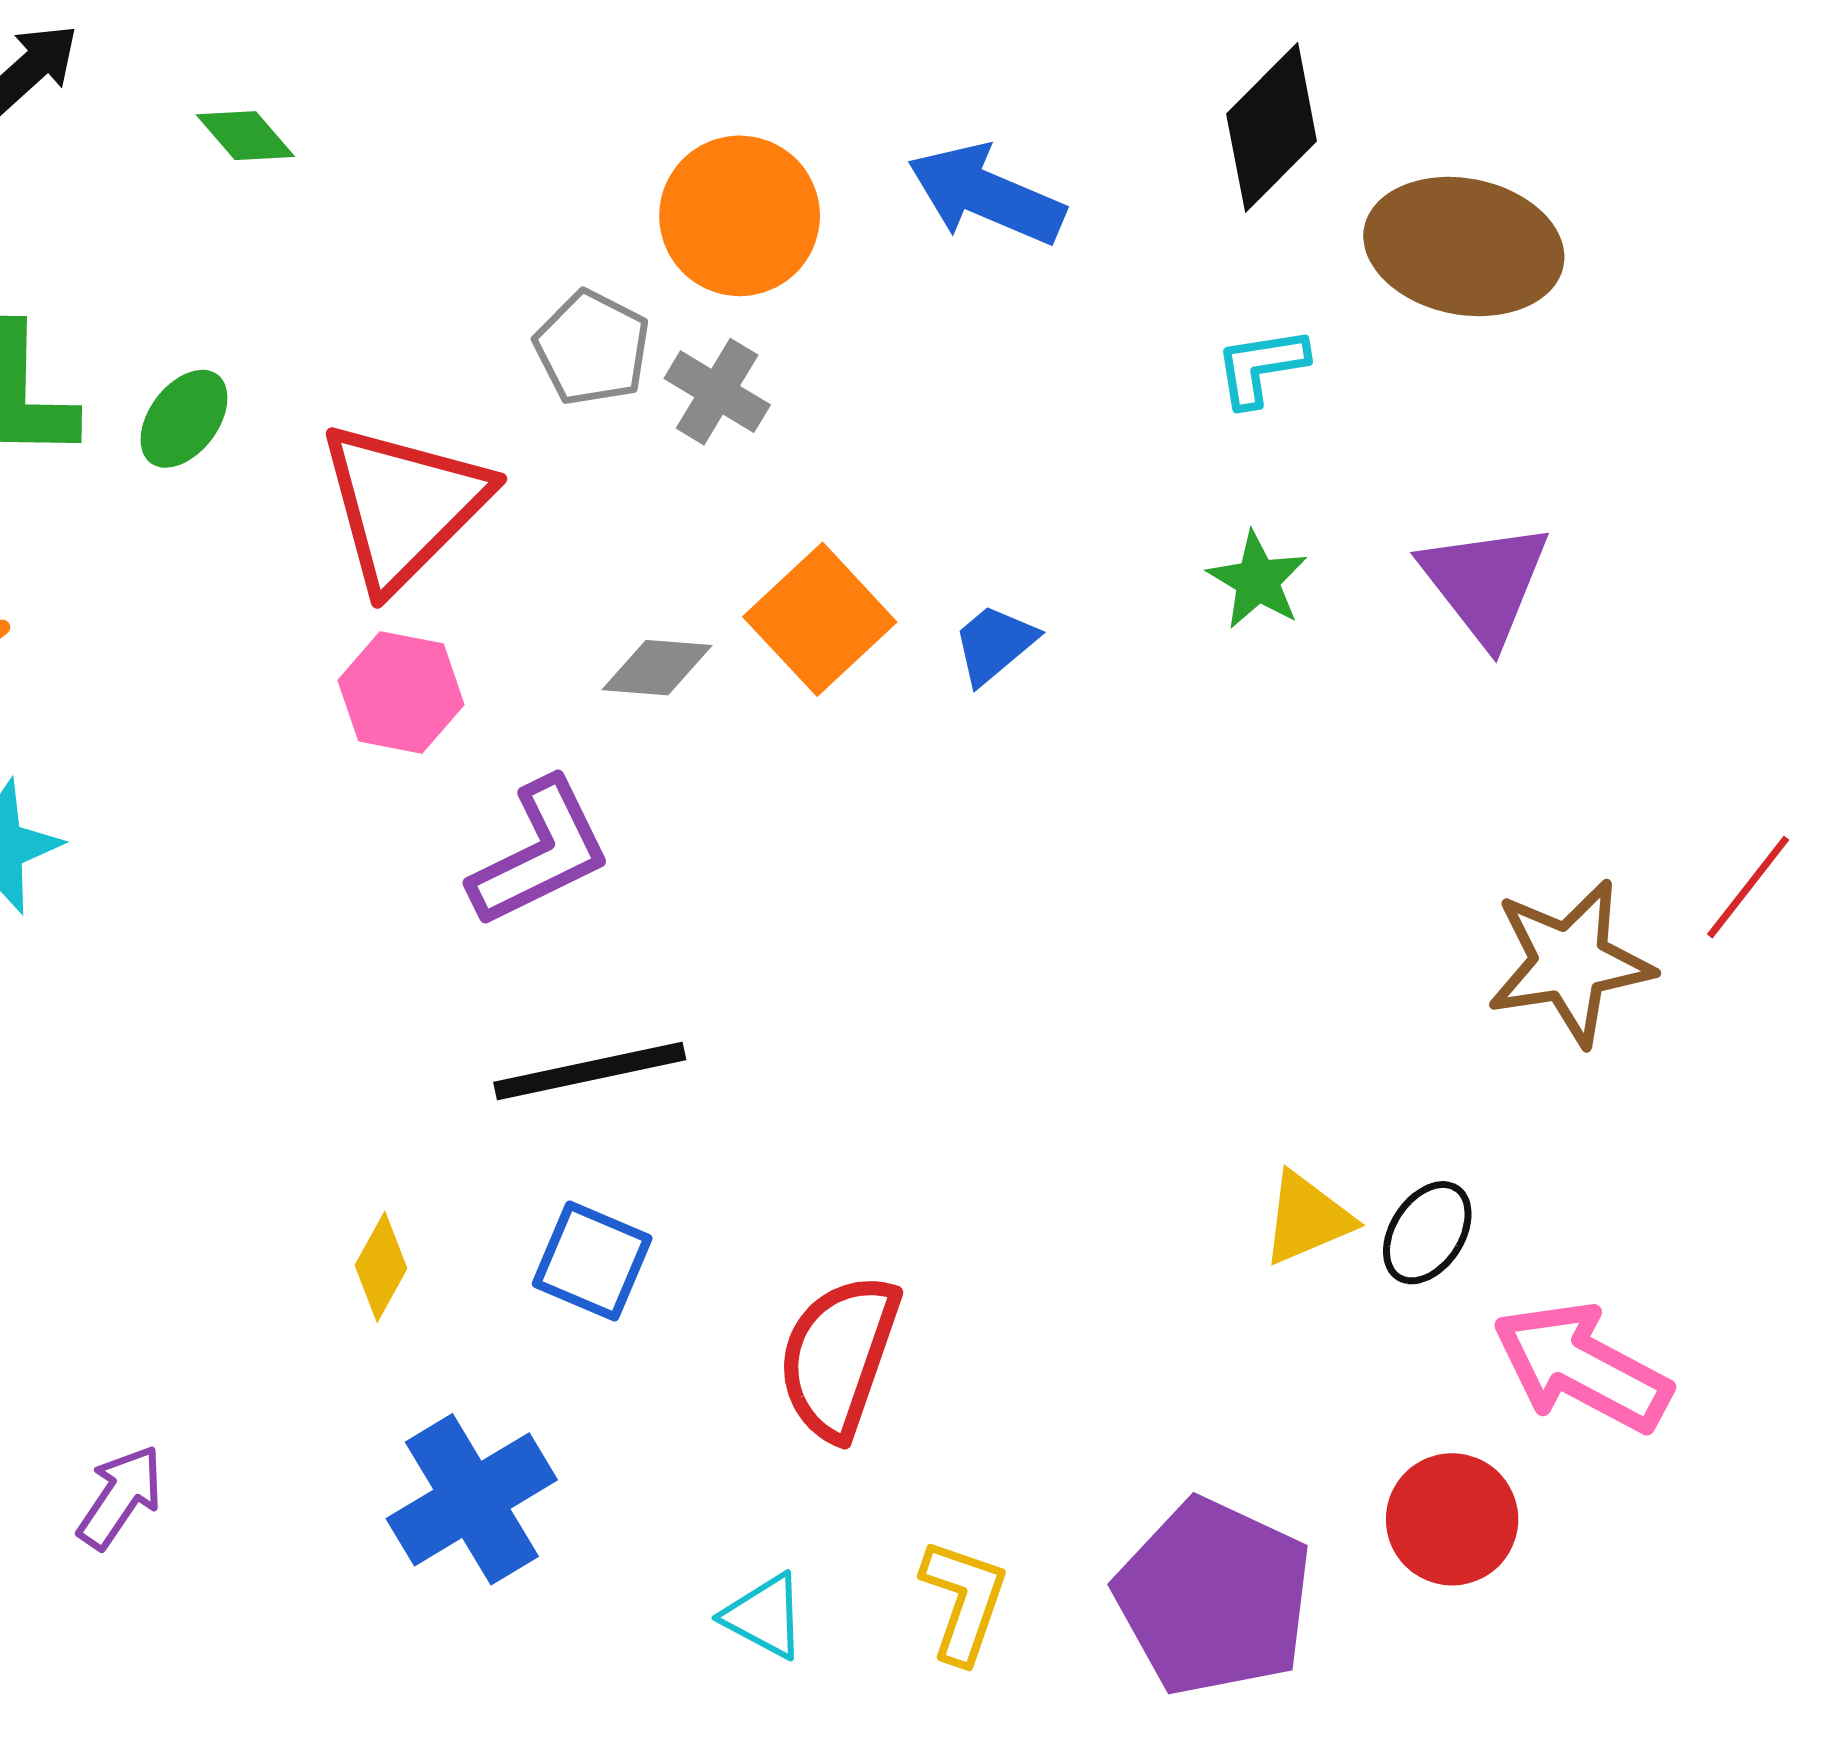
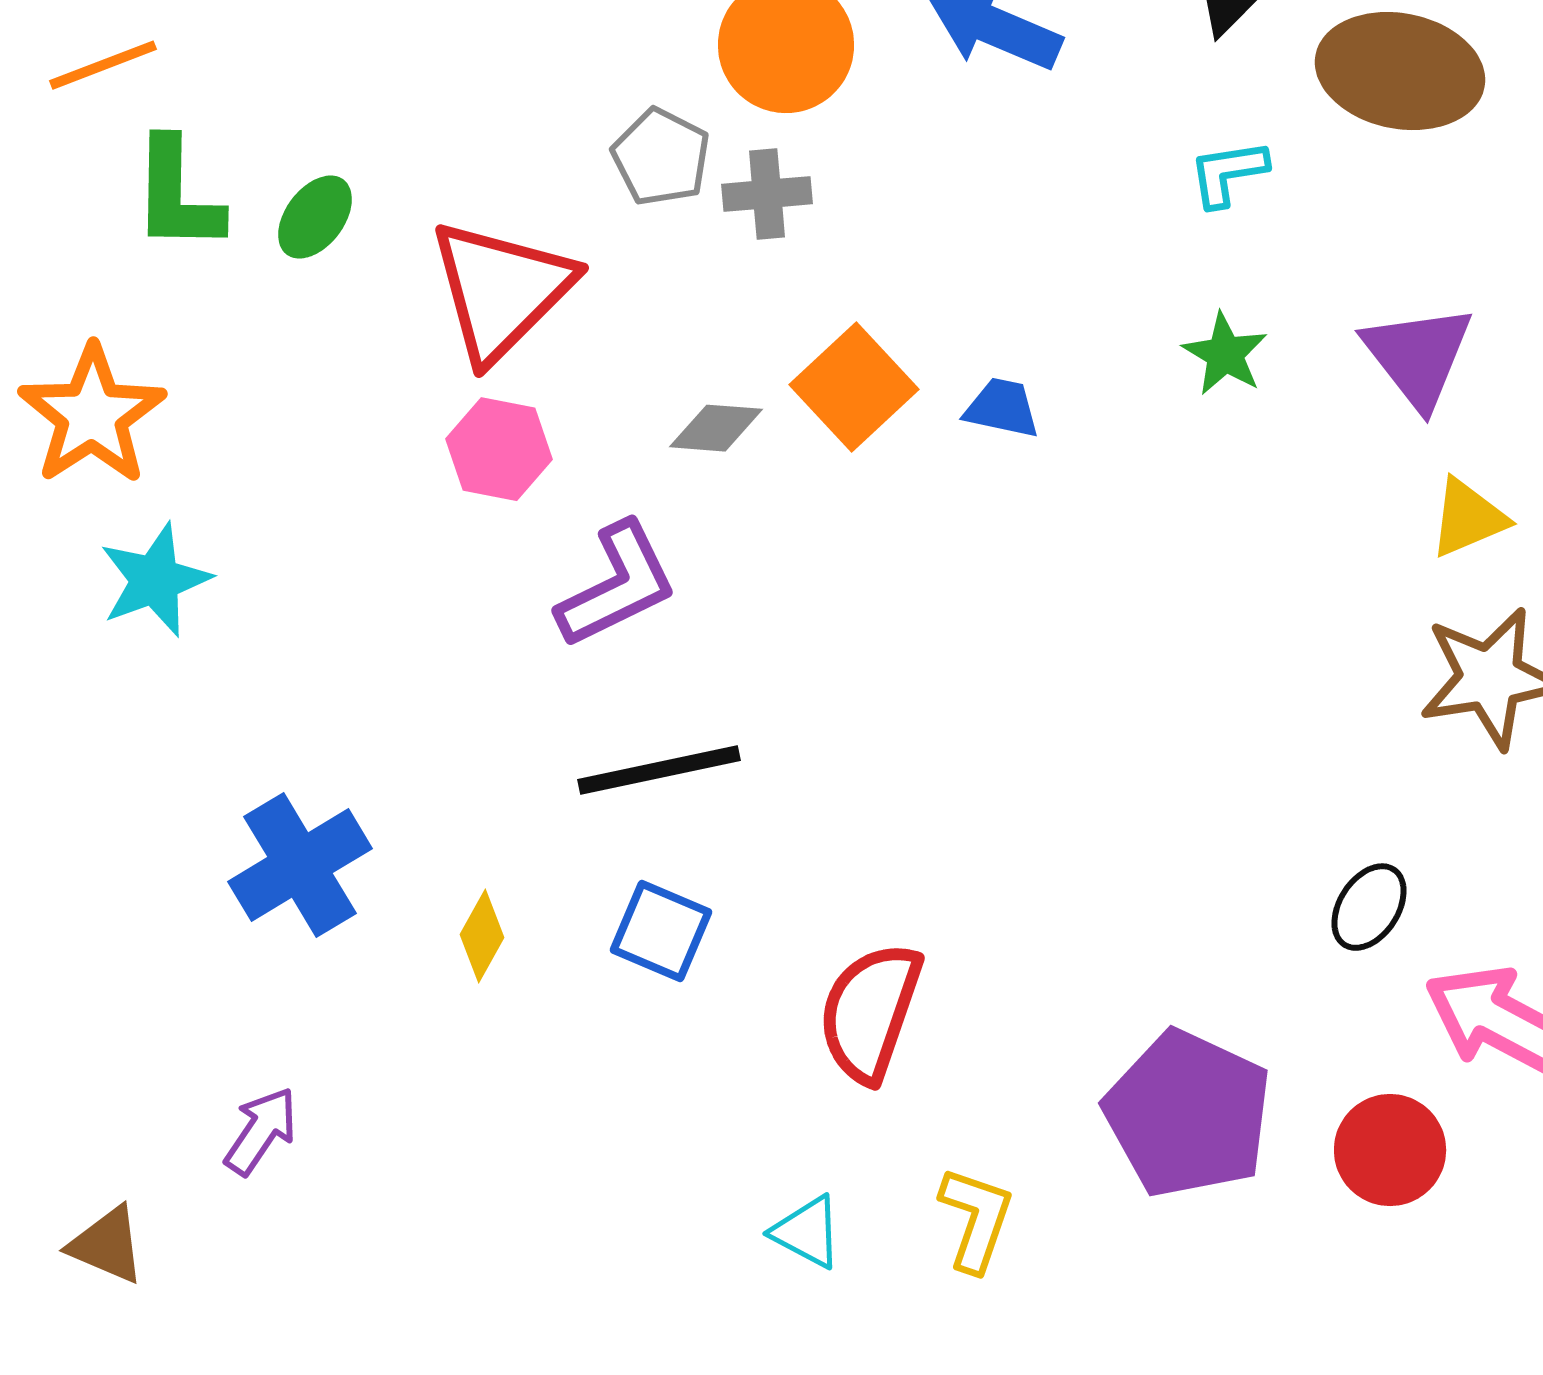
gray cross: (717, 392) -> (767, 194), turned -36
blue trapezoid: (994, 644) -> (1002, 408), turned 52
yellow triangle: (1307, 1219) -> (1468, 518), moved
blue cross: (472, 1499) -> (300, 865), moved
purple pentagon: (1214, 1597) -> (1188, 1114), moved

